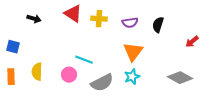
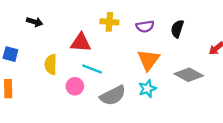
red triangle: (73, 14) -> (81, 43), moved, turned -30
yellow semicircle: (37, 72) -> (51, 64), moved
gray diamond: (180, 78) -> (189, 75), moved

